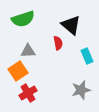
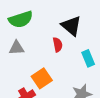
gray triangle: (28, 51) -> (17, 48), moved
orange square: (18, 71) -> (42, 78), moved

